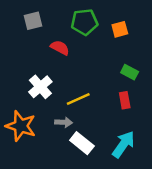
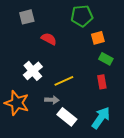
green pentagon: (84, 22) -> (82, 16), moved
orange square: (120, 29) -> (98, 38), moved

